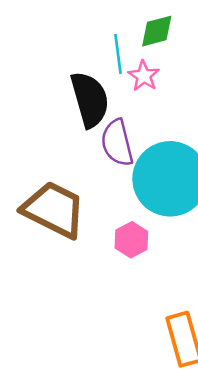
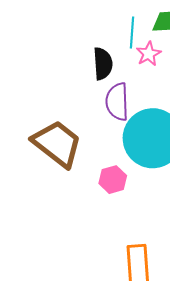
black semicircle: (90, 100) -> (103, 64), size x0.7

